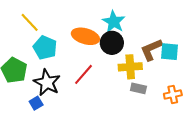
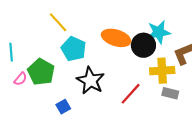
cyan star: (114, 22) -> (159, 32), moved, turned 30
red line: (84, 74) -> (131, 94), moved
black star: (47, 83) -> (90, 81), moved

